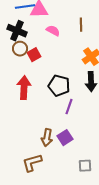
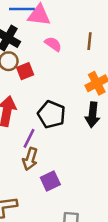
purple line: (69, 107) -> (29, 138), moved
brown arrow: (47, 138) -> (30, 159), moved

